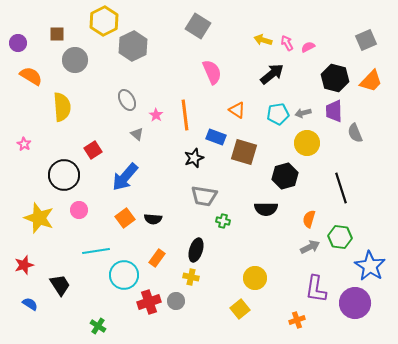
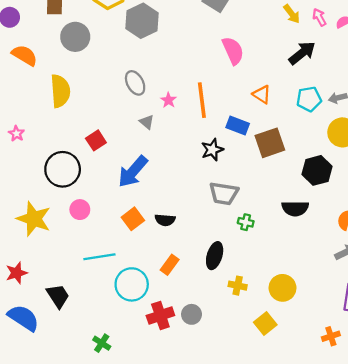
yellow arrow: (263, 40) -> (292, 14), turned -144
brown square: (244, 152) -> (270, 143), turned -36
yellow cross: (191, 277) -> (238, 286), moved
blue semicircle: (30, 304) -> (23, 318), size x1.8

